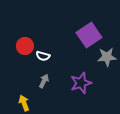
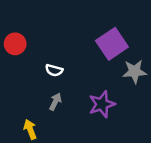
red circle: (25, 46) -> (15, 44), moved

